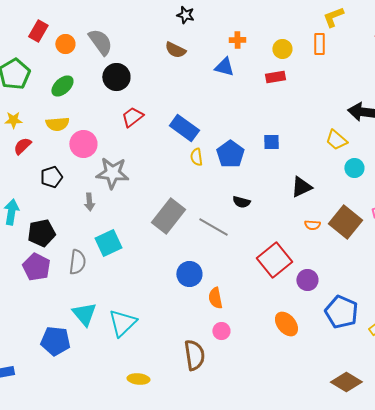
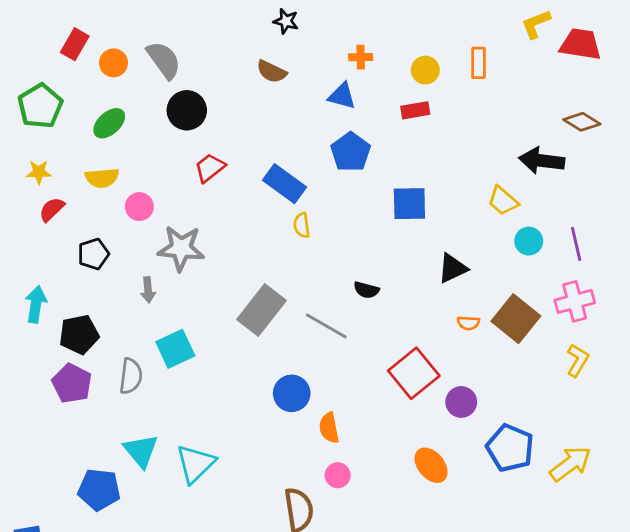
yellow L-shape: (333, 17) -> (536, 24), moved
blue square: (271, 142) -> (409, 204), size x1.5
pink circle: (83, 144) -> (139, 207), size x0.7
blue pentagon: (230, 154) -> (351, 152), moved

